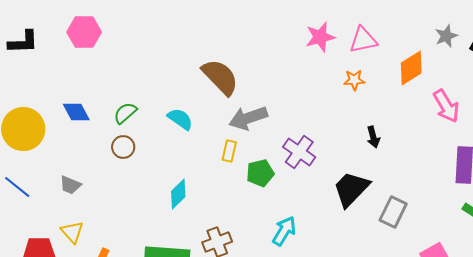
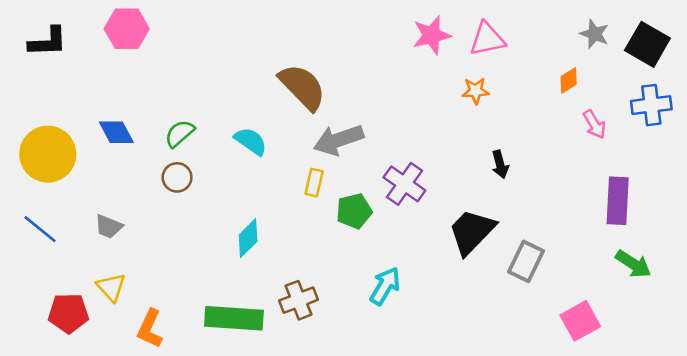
gray star: (446, 36) -> (594, 34), turned -30
orange diamond: (411, 68) -> (569, 80), moved, size x0.6
pink arrow: (446, 106) -> (594, 124), size x0.7

